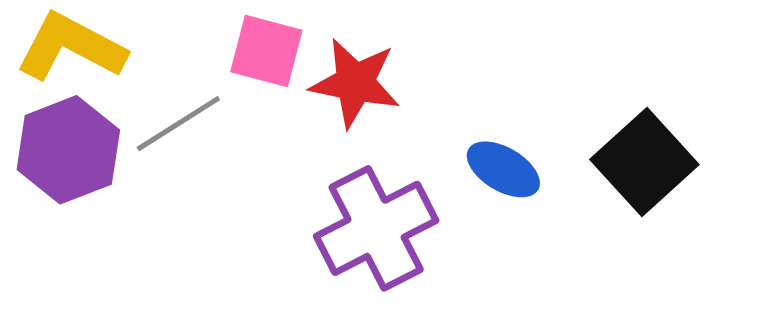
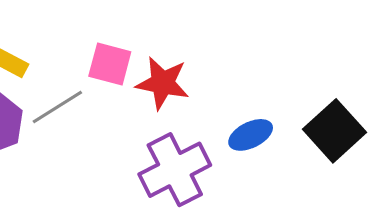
blue ellipse: (503, 169) -> (251, 135), turned -57

